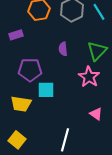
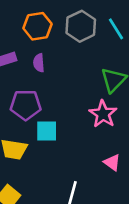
purple semicircle: (63, 49) -> (39, 63), moved

